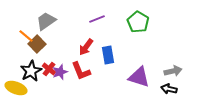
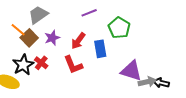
green pentagon: (138, 22) -> (119, 28), moved
gray arrow: (173, 71) -> (147, 82), moved
purple star: (60, 72) -> (52, 38), moved

